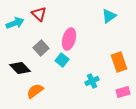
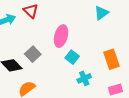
gray square: (41, 48) -> (33, 54), moved
cyan square: (62, 60) -> (72, 57), moved

